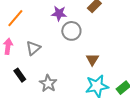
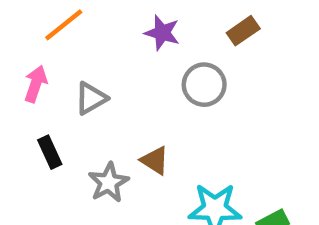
gray circle: (71, 31) -> (204, 85), moved
brown triangle: (92, 59) -> (155, 160), moved, turned -40

